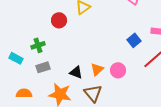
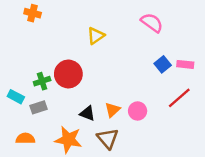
red circle: (59, 20) -> (68, 74), moved, size x1.5
blue square: (134, 40) -> (163, 64), moved
gray rectangle: (43, 67) -> (38, 107), moved

